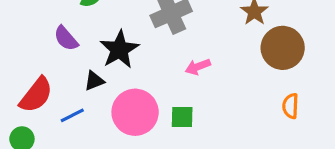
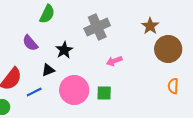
black star: (119, 49) -> (64, 50), size x0.7

